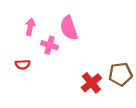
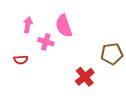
brown pentagon: (120, 74) -> (112, 54), moved

